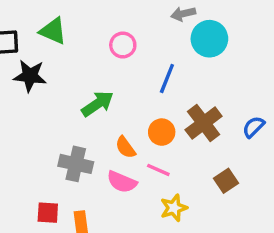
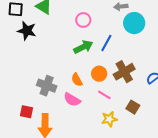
green arrow: (97, 104) -> (83, 47), moved
pink line: (158, 170) -> (104, 95), moved
brown square: (226, 181) -> (133, 107), turned -32
yellow star: (174, 208) -> (109, 119), moved

